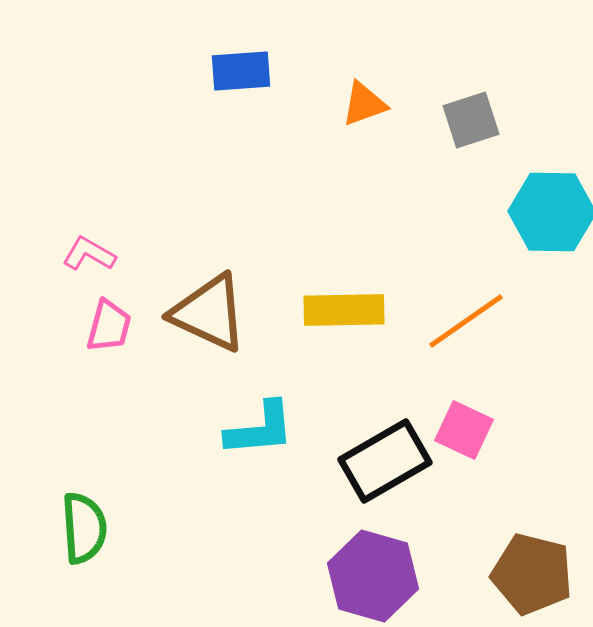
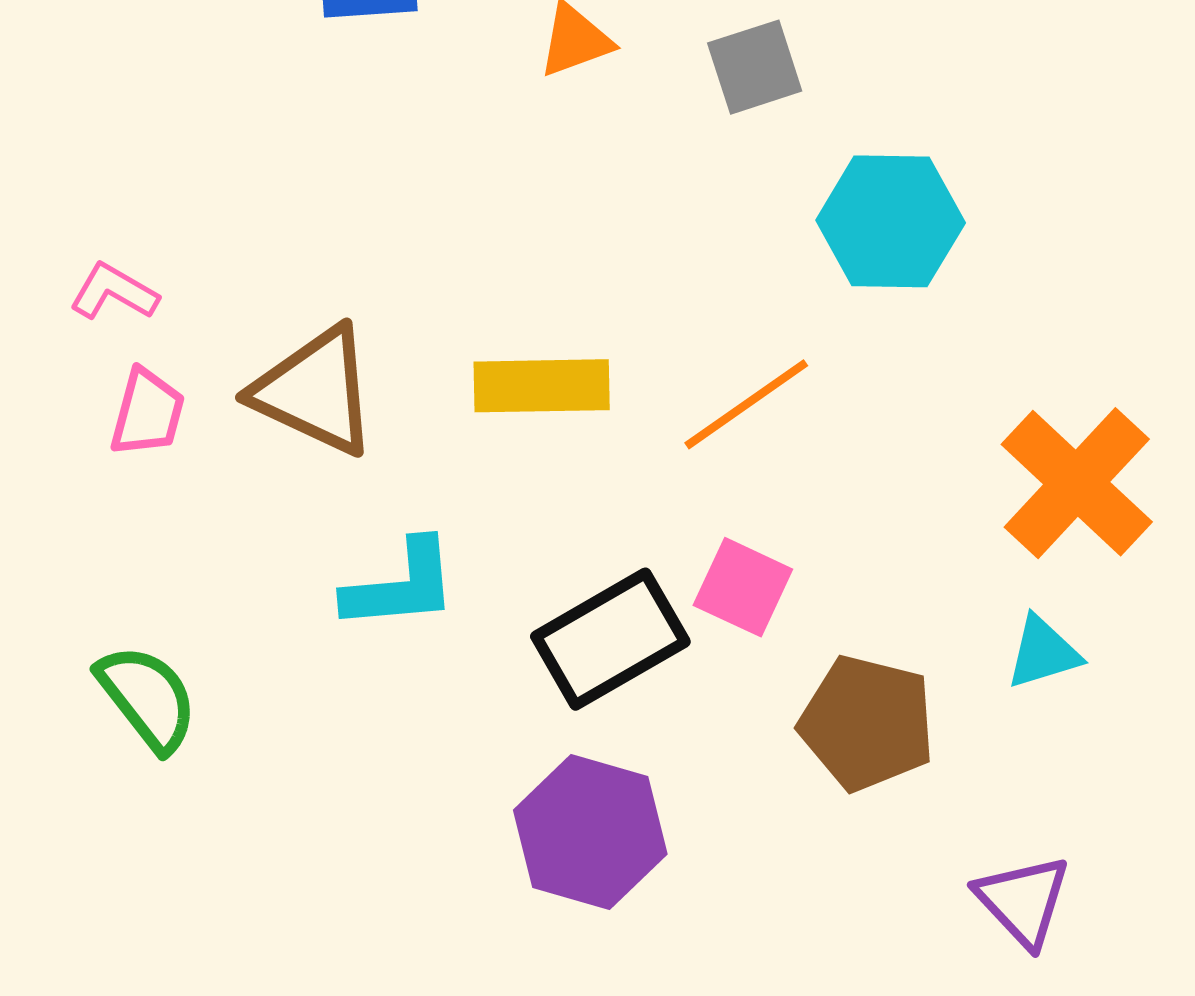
green semicircle: (84, 528) -> (147, 698), moved, turned -34
brown pentagon: (532, 574) -> (867, 723), moved

